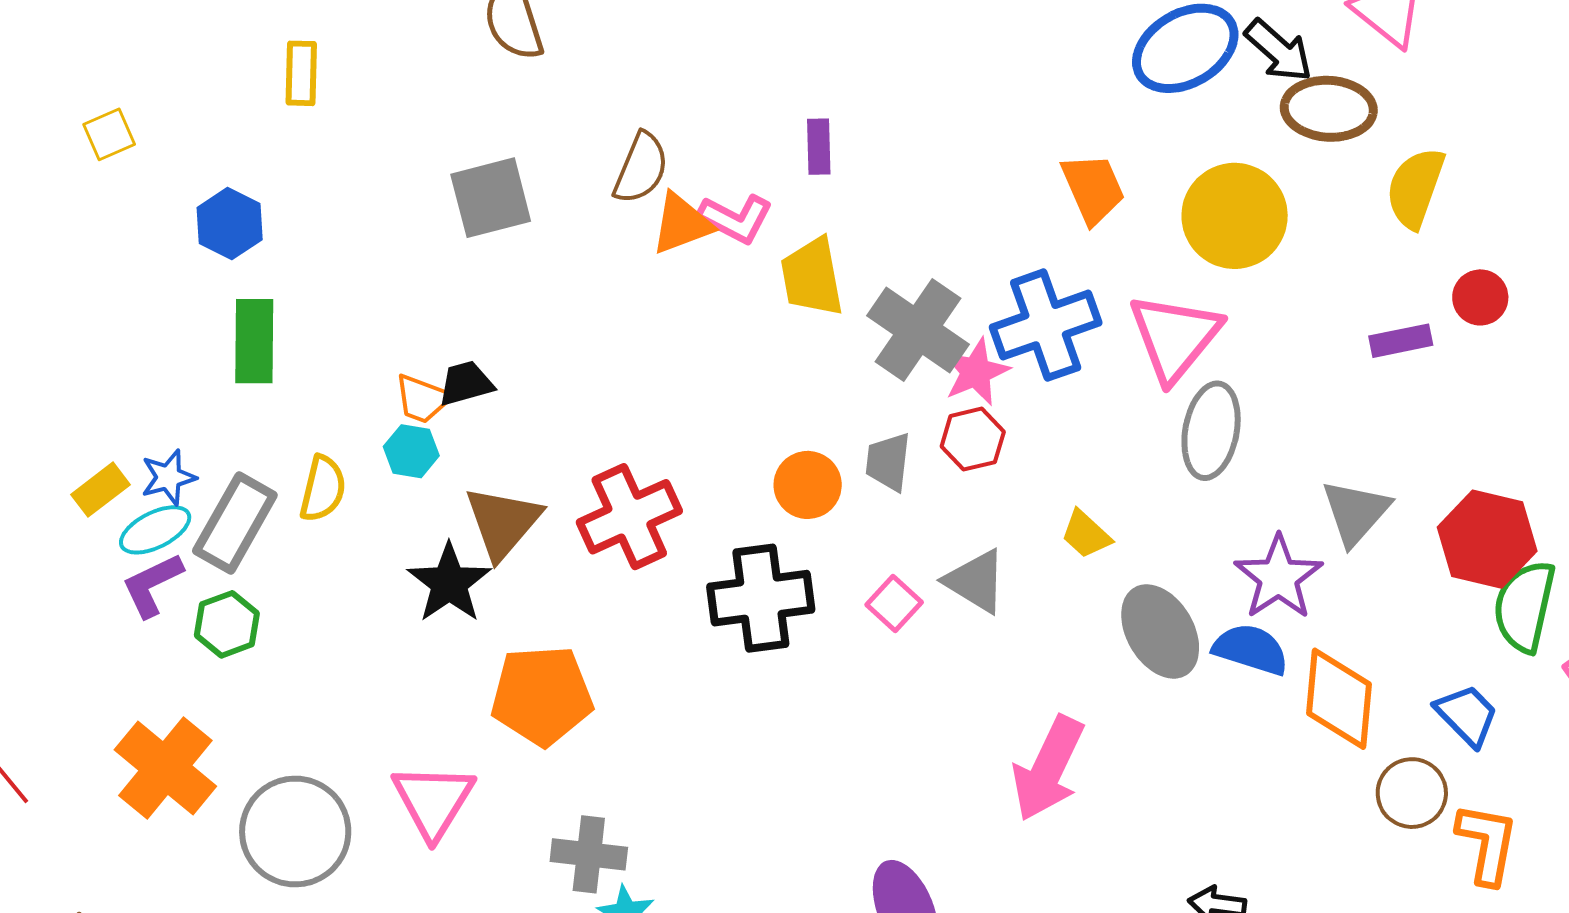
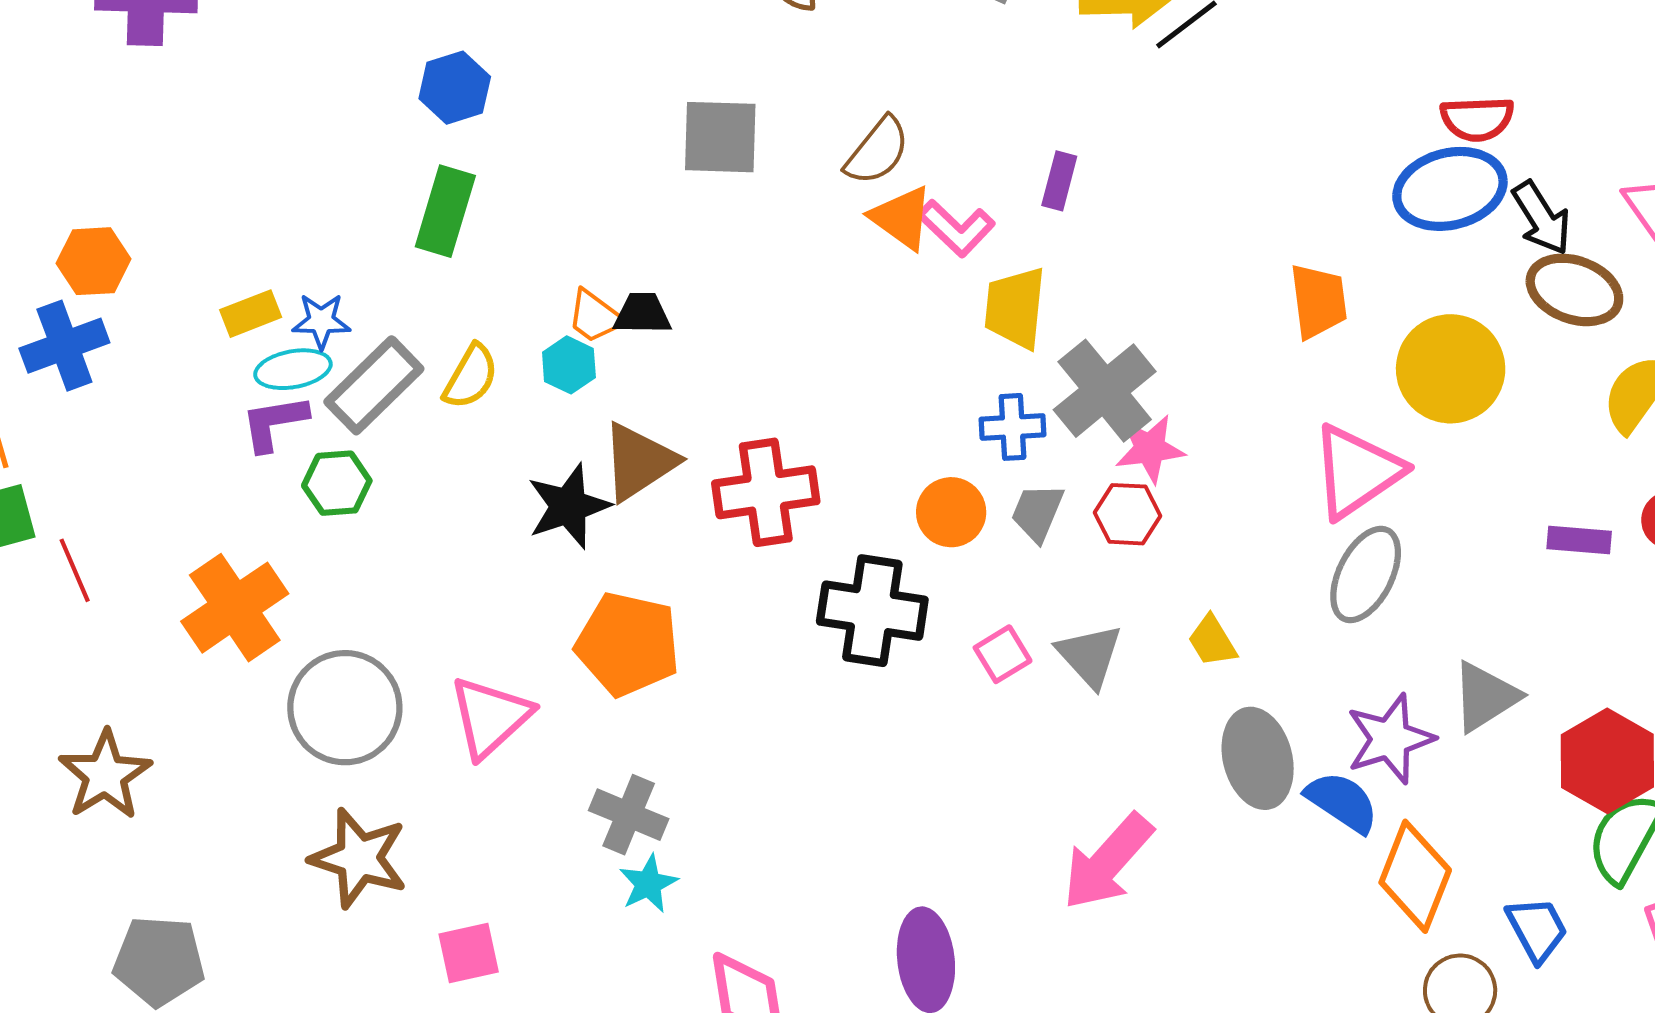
orange triangle: (682, 224) -> (902, 218), turned 40
blue cross: (1046, 325) -> (1013, 427), moved, size x0.6

